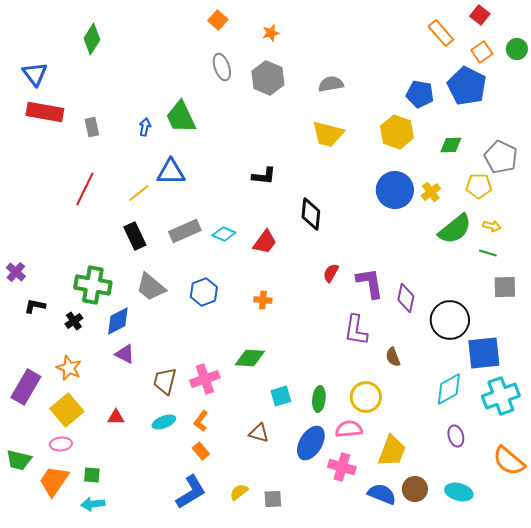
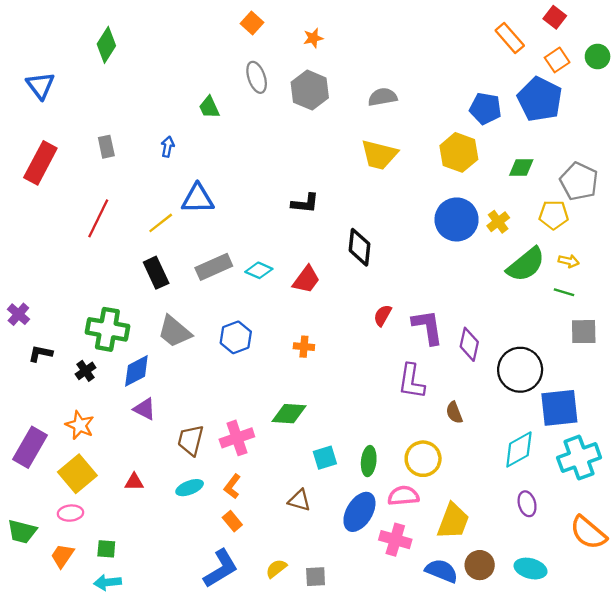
red rectangle: (45, 112) -> (40, 163), moved, turned -72
green trapezoid: (181, 117) -> (209, 107), moved, size x0.6
orange trapezoid: (54, 481) -> (62, 556), size x0.7

